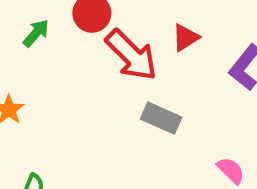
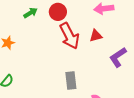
gray rectangle: (161, 118) -> (71, 81), moved, turned 42

